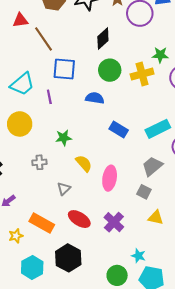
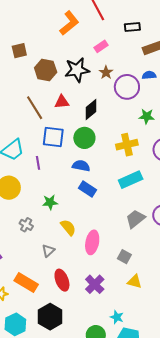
red triangle: (20, 20) -> (62, 102), moved
green star: (160, 55) -> (147, 116), moved
green circle: (110, 70) -> (84, 138), moved
blue rectangle: (119, 129) -> (88, 189), moved
cyan rectangle: (158, 129) -> (131, 180), moved
gray cross: (39, 162) -> (26, 225), turned 32
gray trapezoid: (152, 166) -> (135, 219), moved
red ellipse: (79, 219) -> (62, 280), turned 35

